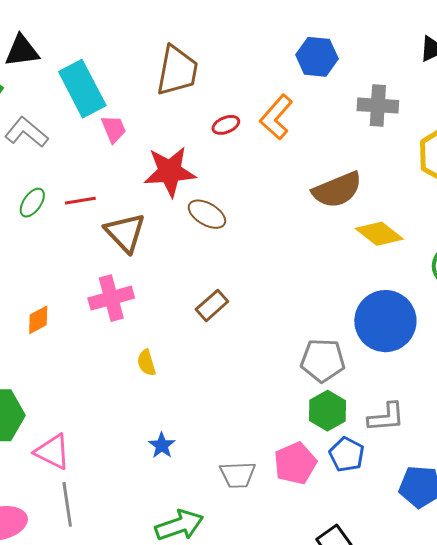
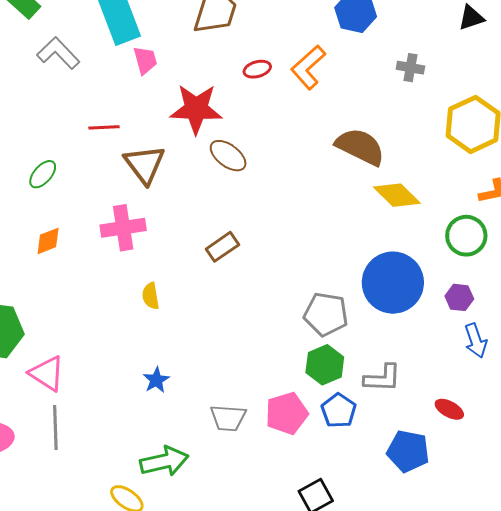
gray cross: (378, 106) -> (410, 68), size x0.7
brown semicircle: (337, 190) -> (360, 147), turned -138
green ellipse: (32, 203) -> (43, 174), moved

